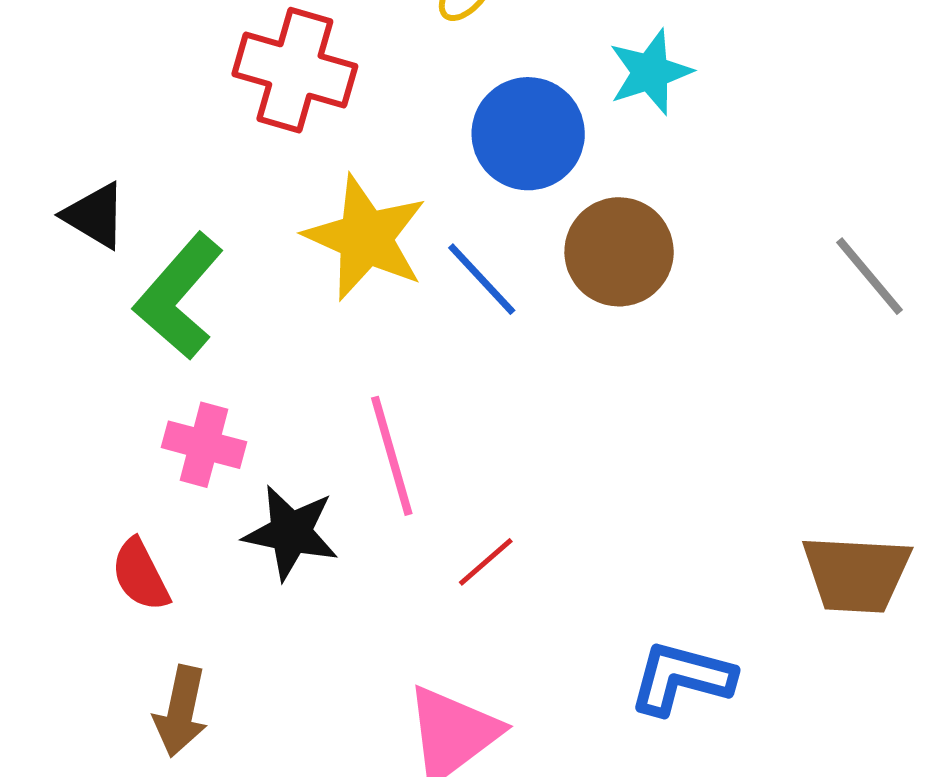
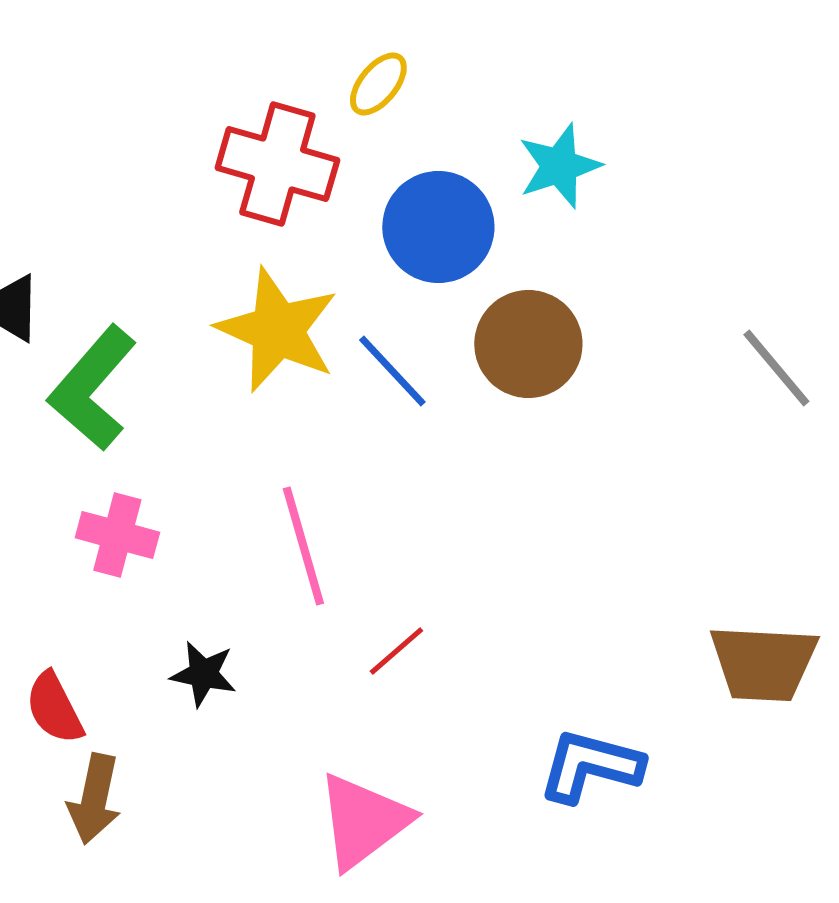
red cross: (295, 70) -> (277, 164), moved
black star: (291, 533) -> (203, 674), moved, size x0.7
red semicircle: (140, 575) -> (54, 708), moved

